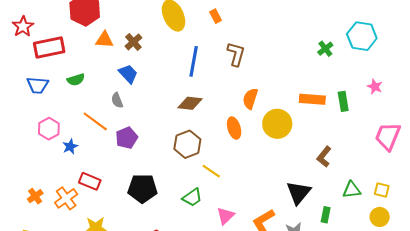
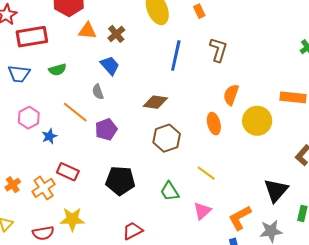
brown diamond: (190, 103) -> (155, 102), moved
yellow line: (211, 171) -> (206, 173), moved
green trapezoid: (192, 197) -> (170, 191), turned 90

